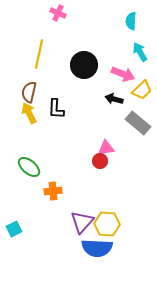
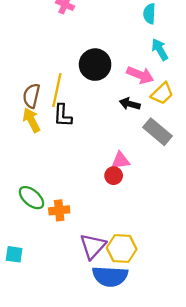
yellow line: (39, 54) -> (57, 90), moved
green ellipse: (29, 167) -> (31, 198), moved
cyan square: (14, 229) -> (14, 254), turned 35

